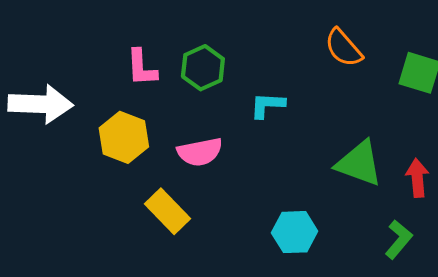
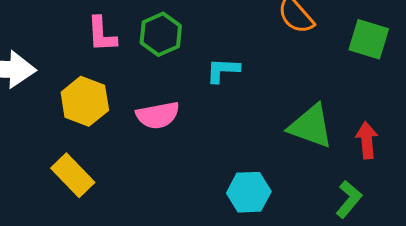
yellow rectangle: (168, 211) -> (73, 175), moved

